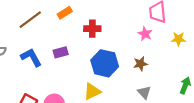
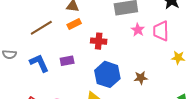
pink star: (145, 34) -> (138, 30), moved

